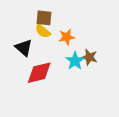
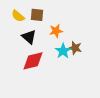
yellow semicircle: (43, 31) -> (18, 16), moved
black triangle: (24, 48) -> (29, 37), moved

